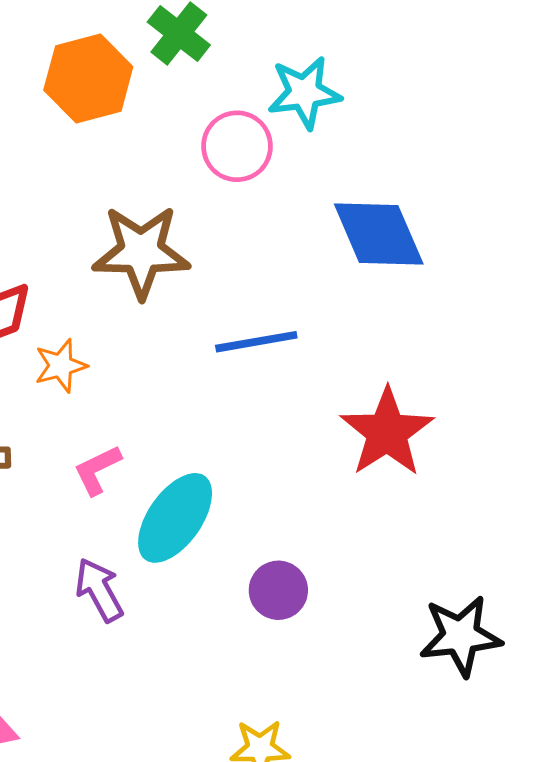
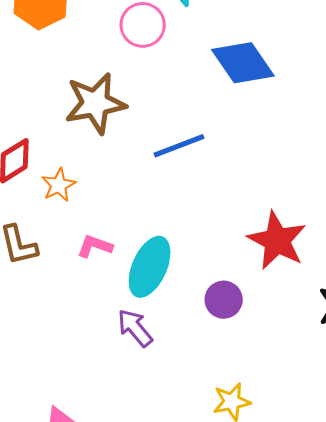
red star: (387, 432) -> (277, 241), moved
pink L-shape: (97, 470) -> (95, 246), turned 57
purple arrow: (99, 590) -> (135, 328), moved

